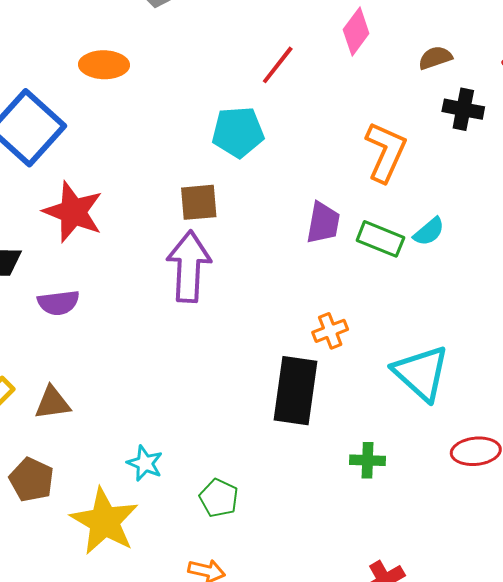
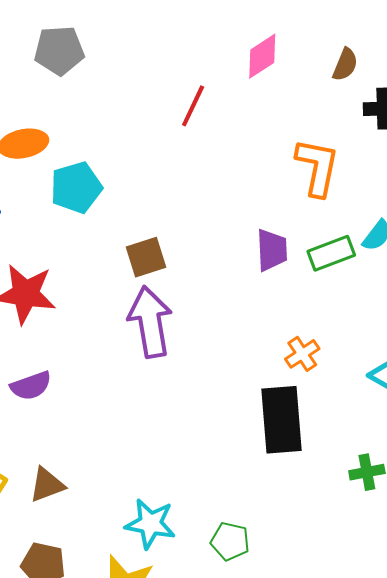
pink diamond: (356, 32) -> (262, 56), turned 33
brown semicircle: (435, 58) -> (345, 65), turned 144
cyan pentagon: (238, 132) -> (76, 187), moved
green rectangle: (380, 239) -> (331, 253), turned -30
cyan star: (145, 463) -> (150, 524), size x1.4

